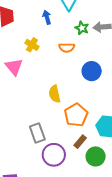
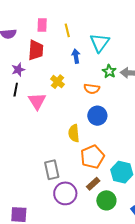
blue circle: (92, 71) -> (97, 116), moved

